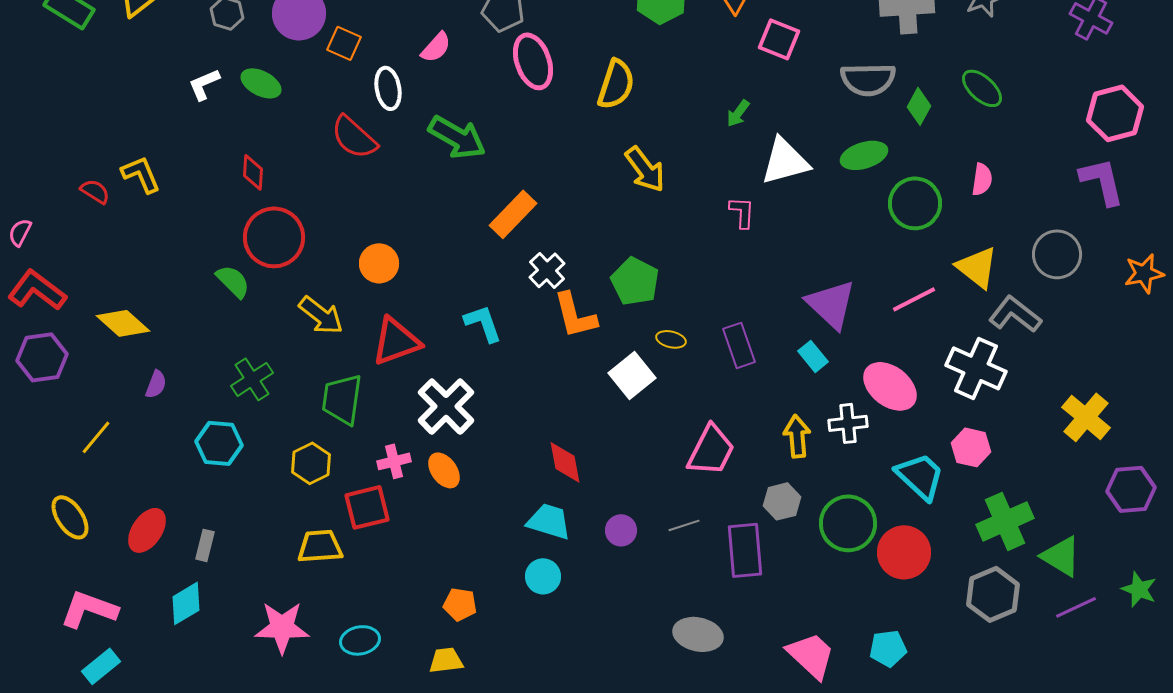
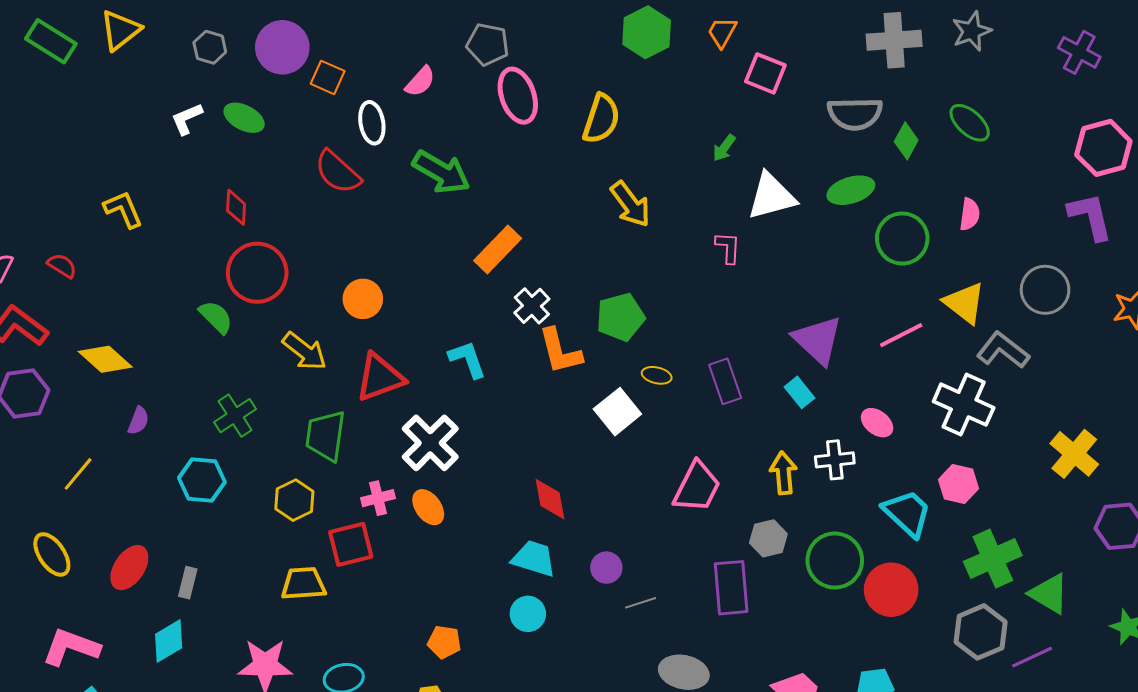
red semicircle: (95, 191) -> (62, 266), moved
green pentagon: (635, 281) -> (620, 317), turned 30
pink ellipse: (890, 386) -> (877, 423), size x0.6
gray line: (684, 525) -> (641, 603), moved
purple line: (1076, 607) -> (1032, 657), moved

